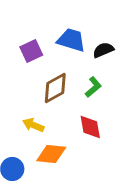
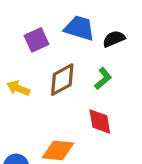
yellow arrow: (33, 125) -> (18, 88), moved

